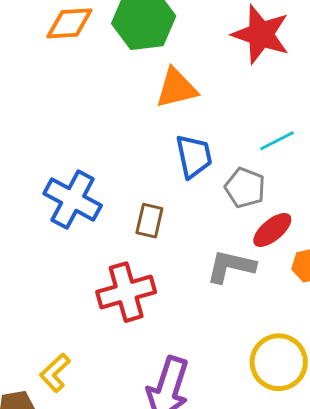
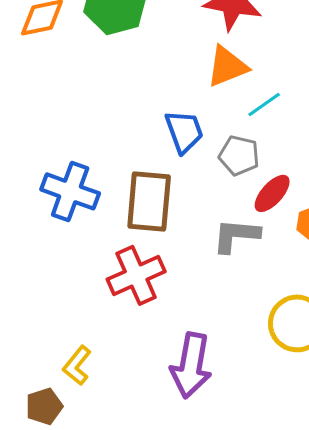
orange triangle: (176, 88) -> (227, 66), moved
brown rectangle: (149, 221) -> (149, 201), size x1.8

